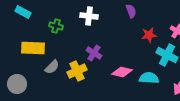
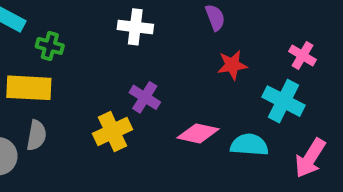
green cross: (56, 26) -> (50, 46), moved
red star: (149, 35) -> (232, 65), moved
gray semicircle: (52, 67) -> (36, 135), moved, turned -35

